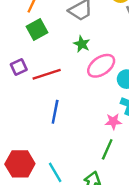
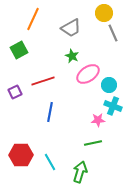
green square: (37, 29) -> (19, 50), moved
purple square: (19, 67) -> (15, 92), moved
green line: (107, 149) -> (93, 143), turned 54

